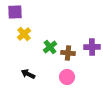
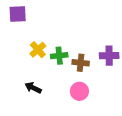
yellow cross: (24, 34) -> (38, 50), moved
green cross: (50, 47) -> (59, 56), turned 32

